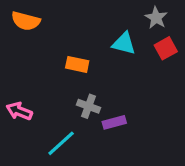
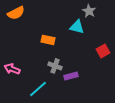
gray star: (156, 18) -> (89, 11), moved
orange semicircle: (26, 21) -> (16, 13), turned -42
red square: (166, 48) -> (103, 51), moved

